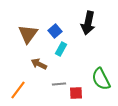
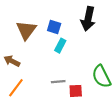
blue square: (55, 31) -> (54, 27), turned -32
brown arrow: (39, 64) -> (12, 61), moved

